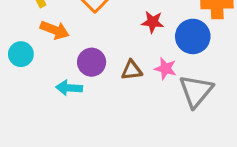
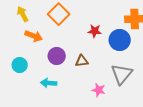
cyan circle: (21, 54) -> (20, 65), moved
pink star: (165, 69) -> (99, 90), moved
cyan arrow: (69, 88) -> (49, 83), moved

